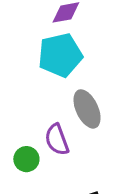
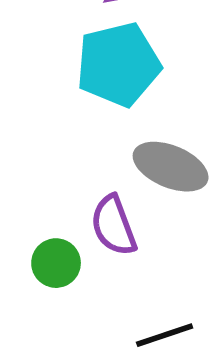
gray ellipse: (87, 109) -> (171, 167), turned -42

